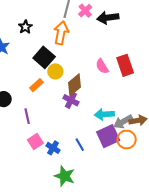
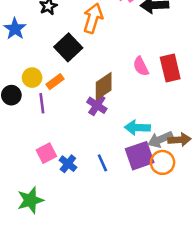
yellow circle: (55, 71) -> (32, 78), moved
purple line: (27, 116) -> (42, 103), moved
green star: (65, 176) -> (30, 200), moved, turned 30

